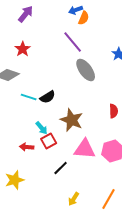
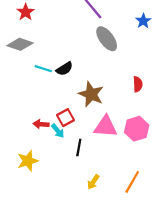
red star: (23, 49) -> (26, 12), moved
cyan arrow: (42, 128) -> (58, 131), moved
black line: (61, 168) -> (79, 148), turned -35

